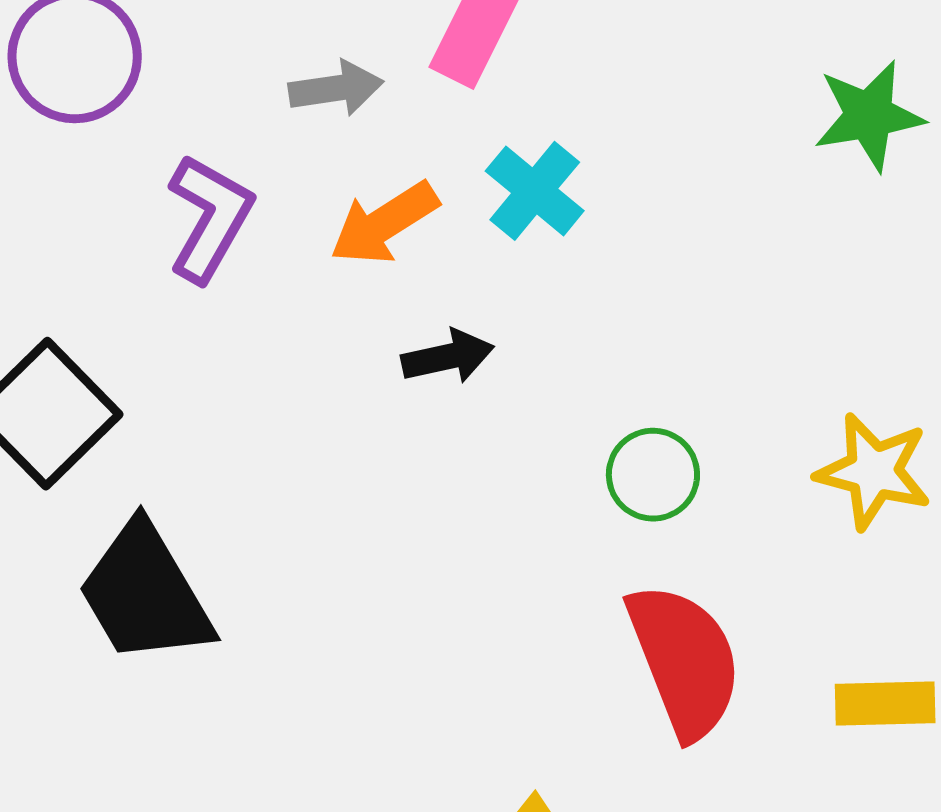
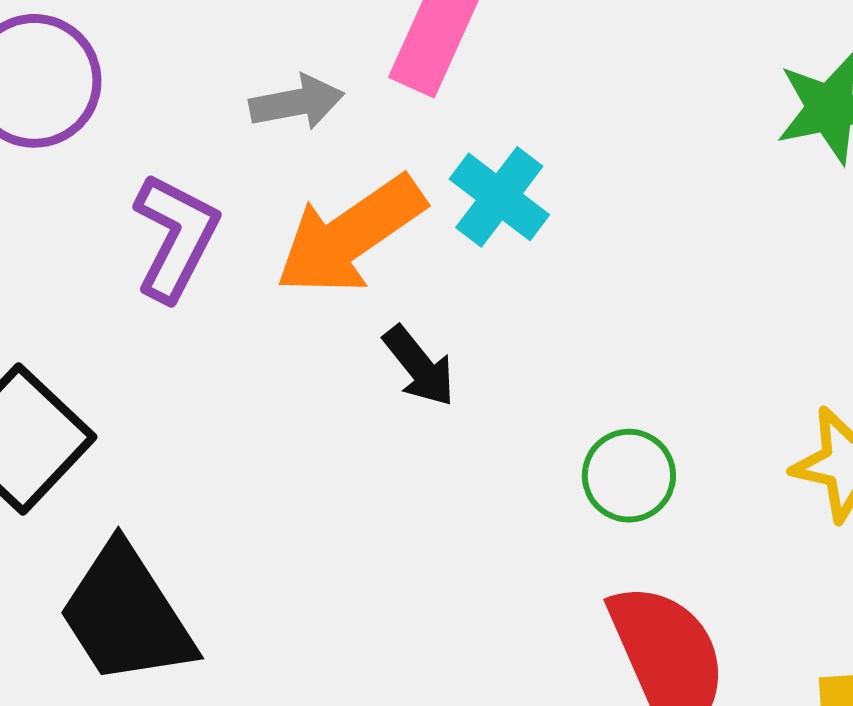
orange arrow: (384, 223) -> (350, 235), size x1.4
black arrow: (448, 357) -> (419, 366), turned 66

